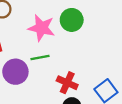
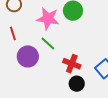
green line: (40, 58) -> (48, 44), turned 56

